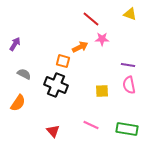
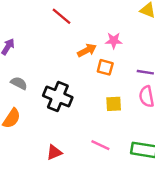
red line: (91, 19) -> (61, 16), moved
orange square: (63, 61) -> (105, 67), moved
red triangle: (53, 131) -> (54, 152), turned 48

